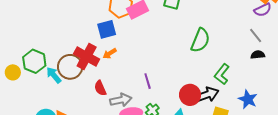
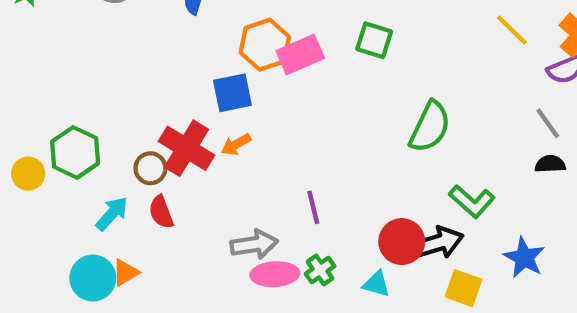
brown circle: (70, 67) -> (150, 168), size x0.6
green L-shape: (222, 74) -> (472, 201), turned -90
cyan arrow: (54, 75) -> (112, 214), moved, turned 78
red semicircle: (100, 88) -> (161, 212), moved

